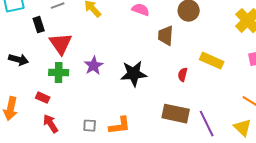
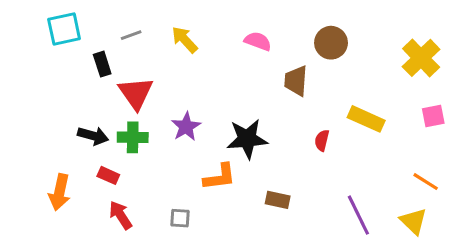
black arrow: (19, 60) -> (93, 136), moved
brown rectangle: (176, 114) -> (278, 200), moved, size x0.6
orange L-shape: (120, 126) -> (220, 177), moved

